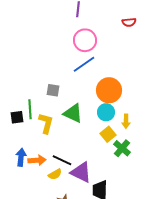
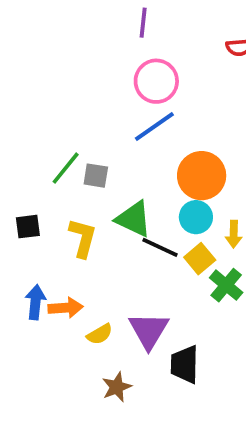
green line: (30, 109) -> (66, 168), moved, turned 42
black line: (62, 160) -> (160, 247), moved
purple triangle: (81, 172) -> (149, 330), turned 35

